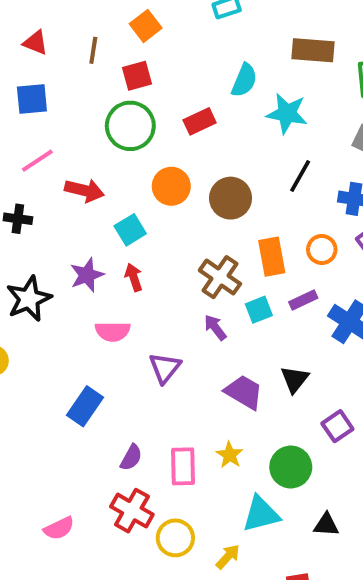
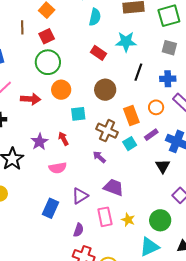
cyan semicircle: (244, 80) -> (95, 17), moved
red rectangle: (200, 121) -> (99, 53), moved, turned 70
orange circle: (171, 186) -> (61, 90), moved
cyan square: (130, 230) -> (78, 114), moved, turned 35
purple arrow: (215, 327) -> (99, 157), moved
purple triangle: (165, 368) -> (80, 196), moved, turned 30
black triangle: (295, 379) -> (163, 166), moved
purple trapezoid: (244, 392) -> (114, 187), moved
pink rectangle: (183, 466) -> (105, 217), moved

